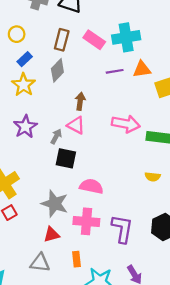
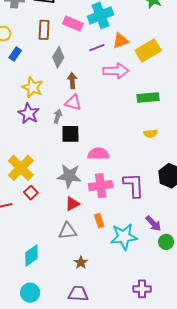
gray diamond: (57, 70) -> (58, 57), moved
yellow star: (24, 85) -> (32, 87), moved
pink arrow: (126, 124) -> (116, 71), moved

